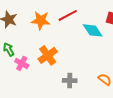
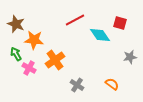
orange star: (41, 20) -> (34, 40), moved
gray cross: (70, 80) -> (77, 85), turned 32

